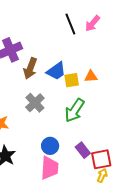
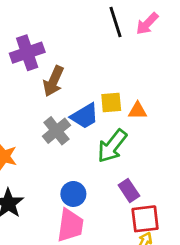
blue trapezoid: (56, 71) -> (85, 116), moved
orange triangle: (91, 76) -> (138, 111), moved
purple rectangle: (83, 150) -> (129, 190), moved

